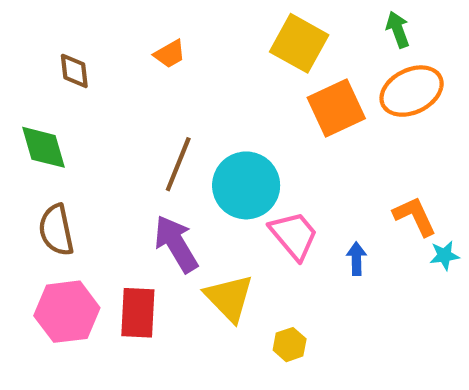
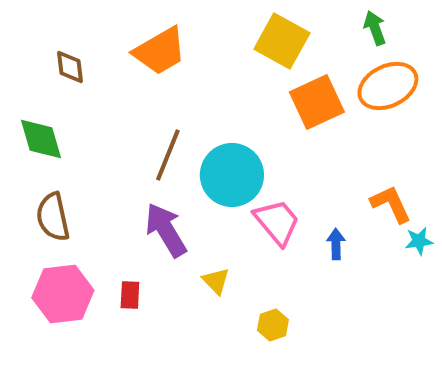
orange trapezoid: (170, 54) -> (160, 51), size x1.8
yellow triangle: (229, 298) -> (216, 281), size x0.6
red rectangle: (138, 313) -> (130, 295), size x0.6

